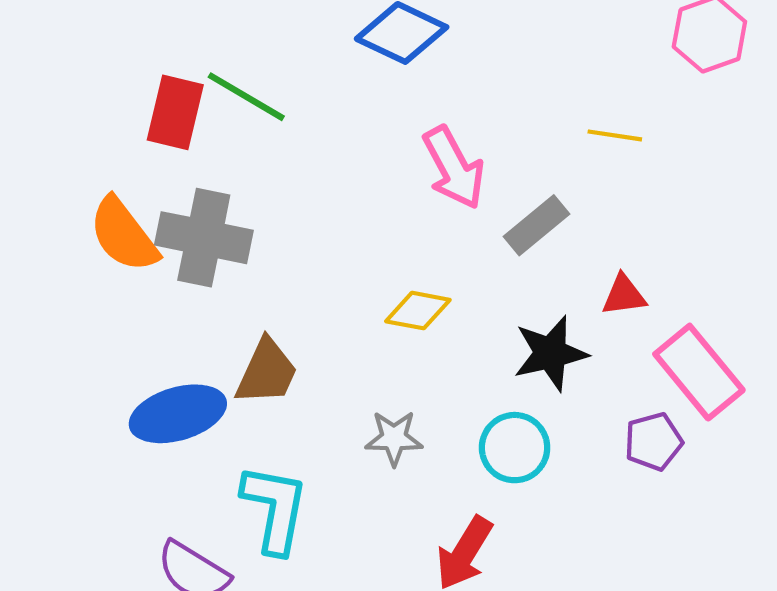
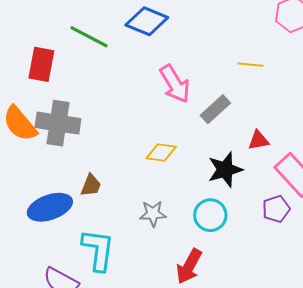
green line: (246, 97) -> (89, 37), moved
brown trapezoid: (267, 372) -> (91, 185), size x0.7

